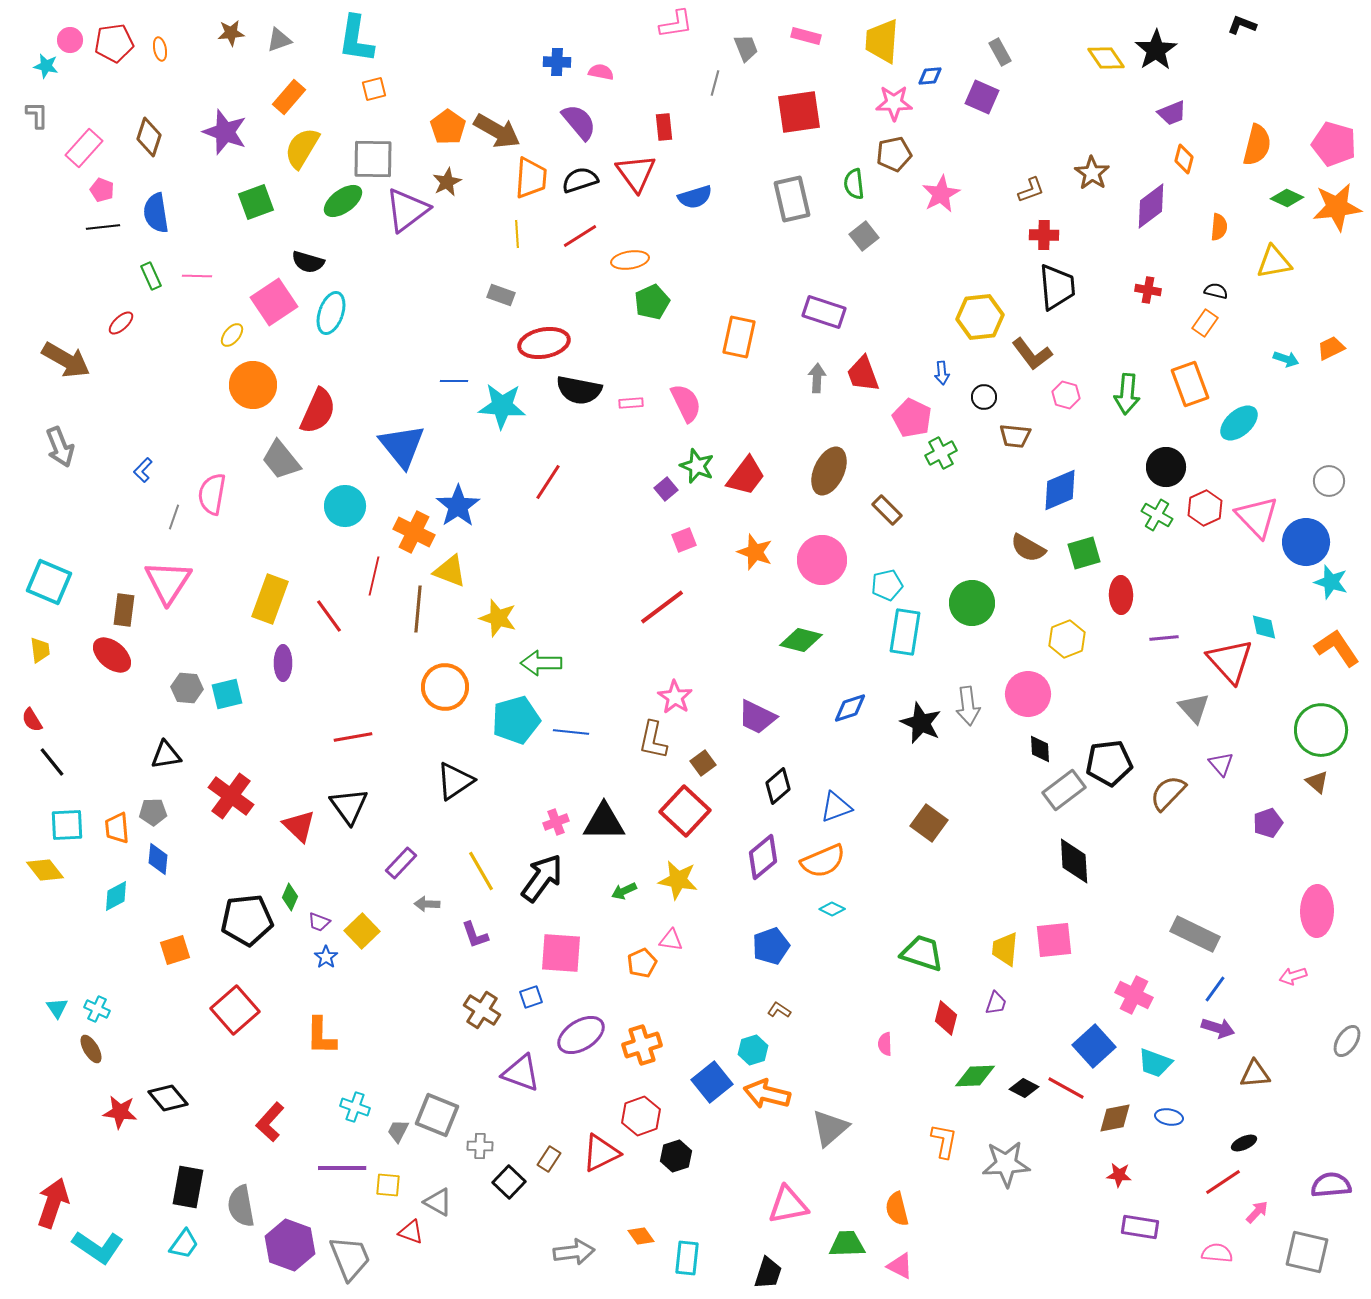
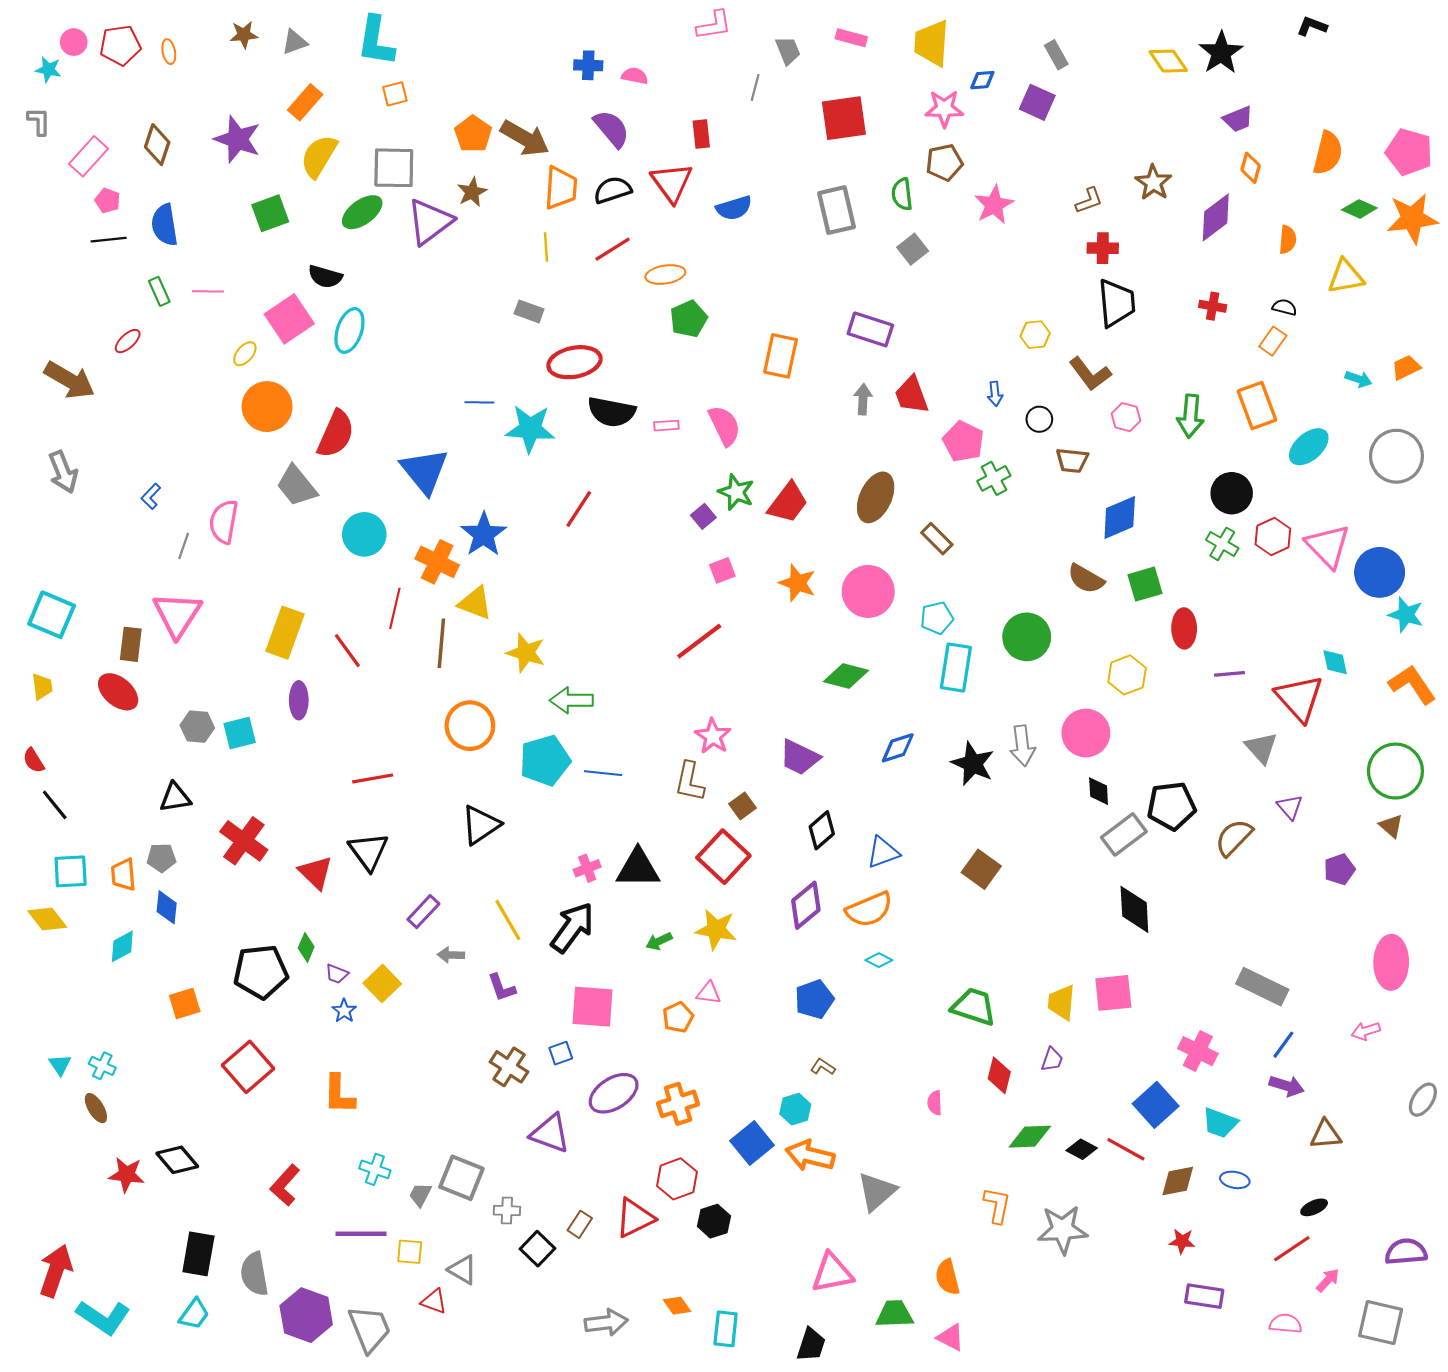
yellow hexagon: (980, 317) -> (1035, 335), size x0.6
gray circle: (1329, 481) -> (1396, 456), moved, size x1.6

